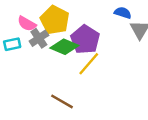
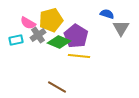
yellow pentagon: (55, 20) -> (51, 20), turned 30
yellow line: (89, 64) -> (79, 56), turned 55

